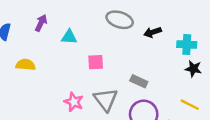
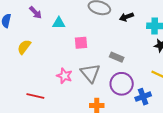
purple arrow: (41, 23) -> (36, 13), turned 112
yellow semicircle: (26, 65) -> (24, 47), turned -56

